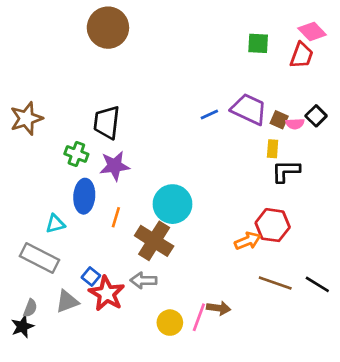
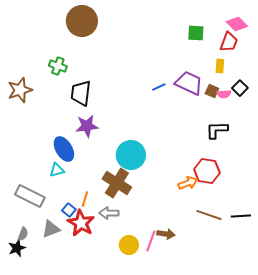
yellow rectangle: (273, 149) -> (220, 66), moved
green cross: (76, 154) -> (58, 66), moved
blue ellipse: (84, 196) -> (64, 149), turned -35
orange line: (116, 217) -> (85, 199), moved
cyan triangle: (55, 224) -> (57, 170), moved
black line: (317, 284) -> (241, 216), turned -36

